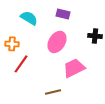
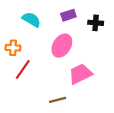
purple rectangle: (63, 14) -> (68, 15), turned -32
black cross: (95, 36) -> (96, 23), moved

